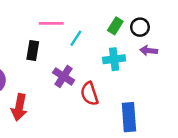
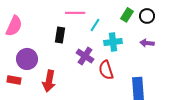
purple arrow: (149, 51) -> (147, 43), moved
cyan cross: (114, 59) -> (113, 42), moved

